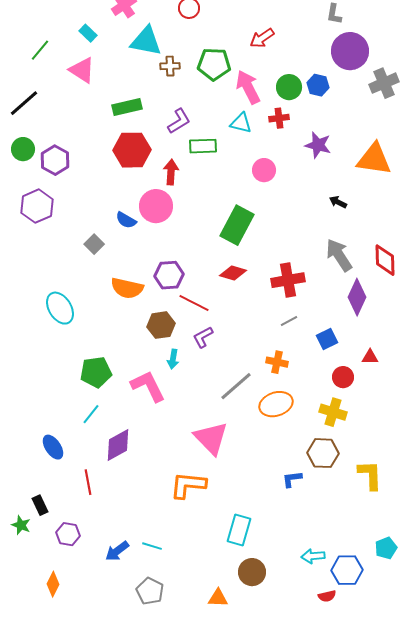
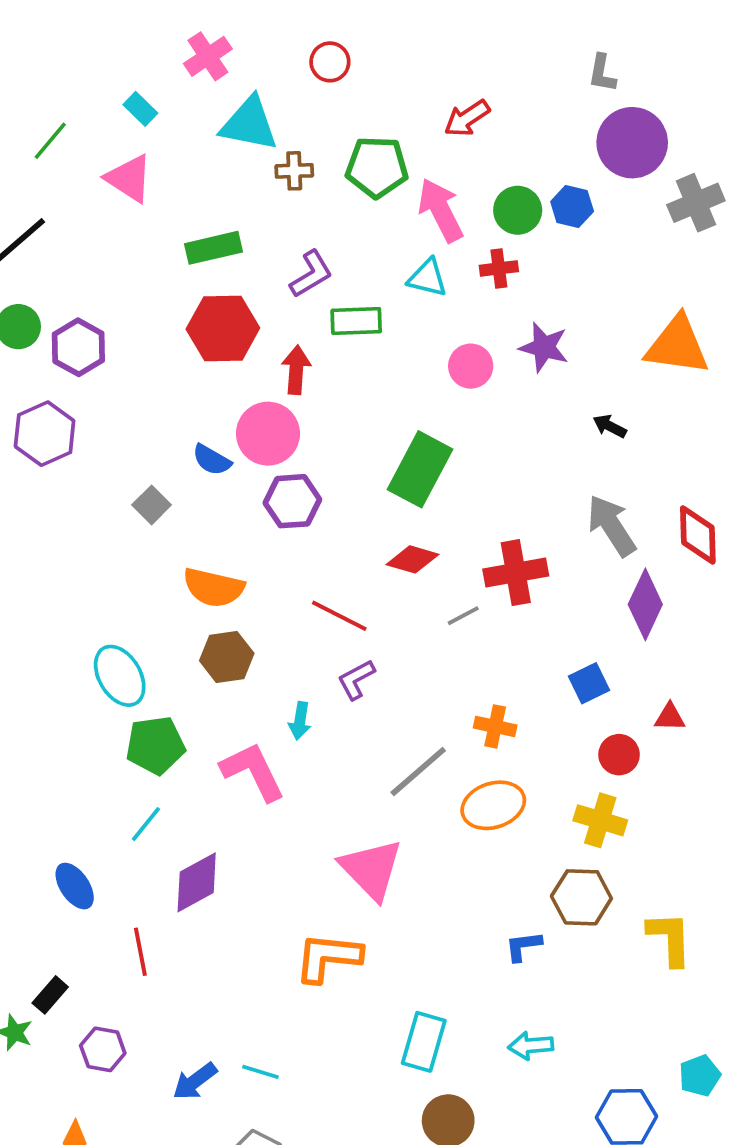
purple star: (318, 145) -> (544, 347), moved
purple hexagon: (169, 275) -> (292, 501), moved
cyan ellipse: (60, 308) -> (120, 676), moved
gray line: (289, 321) -> (463, 616), moved
brown hexagon: (161, 325) -> (227, 657), moved
black rectangle: (40, 505) -> (50, 995), turned 66
cyan arrow: (313, 556) -> (531, 1046), moved

